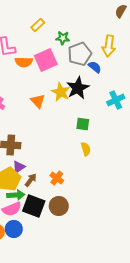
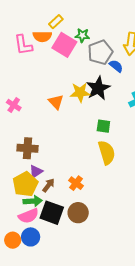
pink square: (46, 60) -> (64, 45), moved, turned -35
orange semicircle: (24, 62) -> (42, 36), moved
yellow star: (61, 92) -> (80, 92), turned -30
yellow semicircle: (86, 149) -> (107, 153), size x1.6

